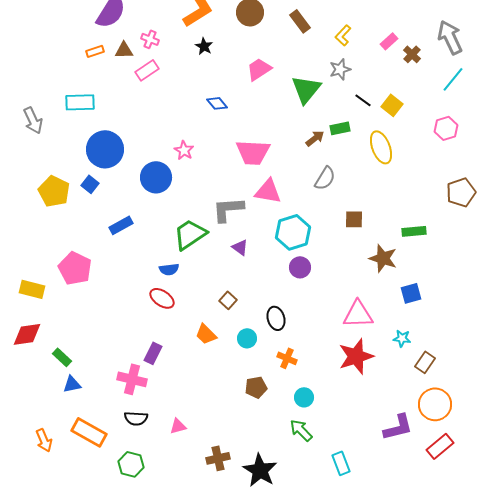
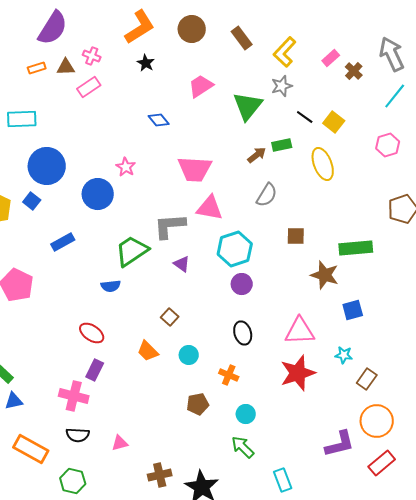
yellow L-shape: (343, 35) -> (285, 52), size x1.4
green rectangle: (414, 231) -> (356, 248), size x1.4
red ellipse: (162, 298) -> (92, 333), moved
black ellipse: (276, 318) -> (243, 333), moved

